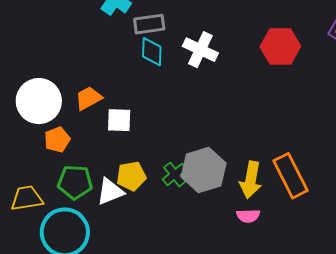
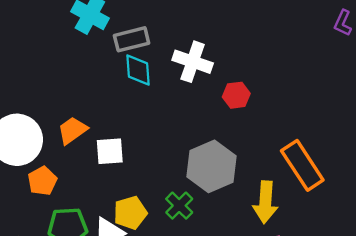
red hexagon: (280, 46) -> (236, 95), moved, size x0.6
gray hexagon: (204, 170) -> (212, 166), moved
orange rectangle: (291, 176) -> (302, 165), moved

